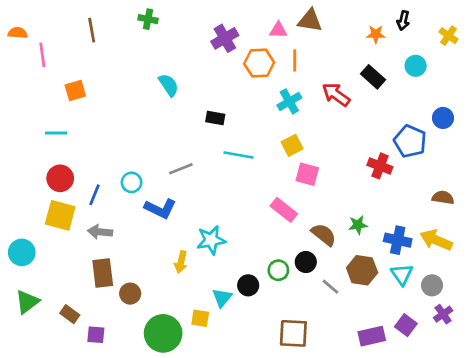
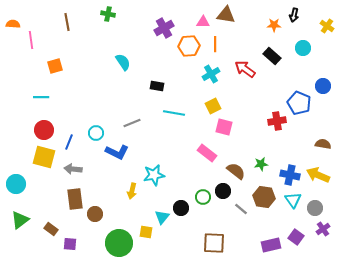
red cross: (380, 166) -> (277, 121), turned -30

